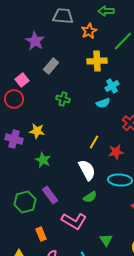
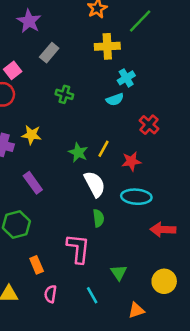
green star: (43, 160) -> (78, 152), moved
purple rectangle: (50, 195) -> (33, 183), moved
green semicircle: (90, 197) -> (98, 218), turned -64
pink L-shape: (74, 221) -> (78, 248), turned -115

